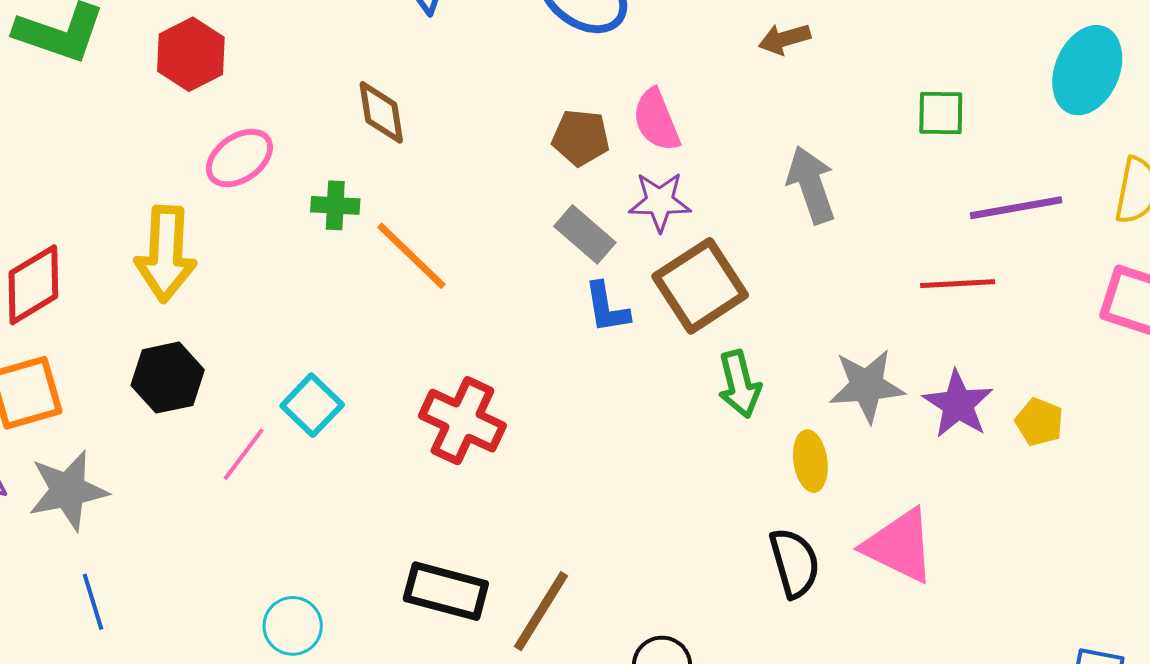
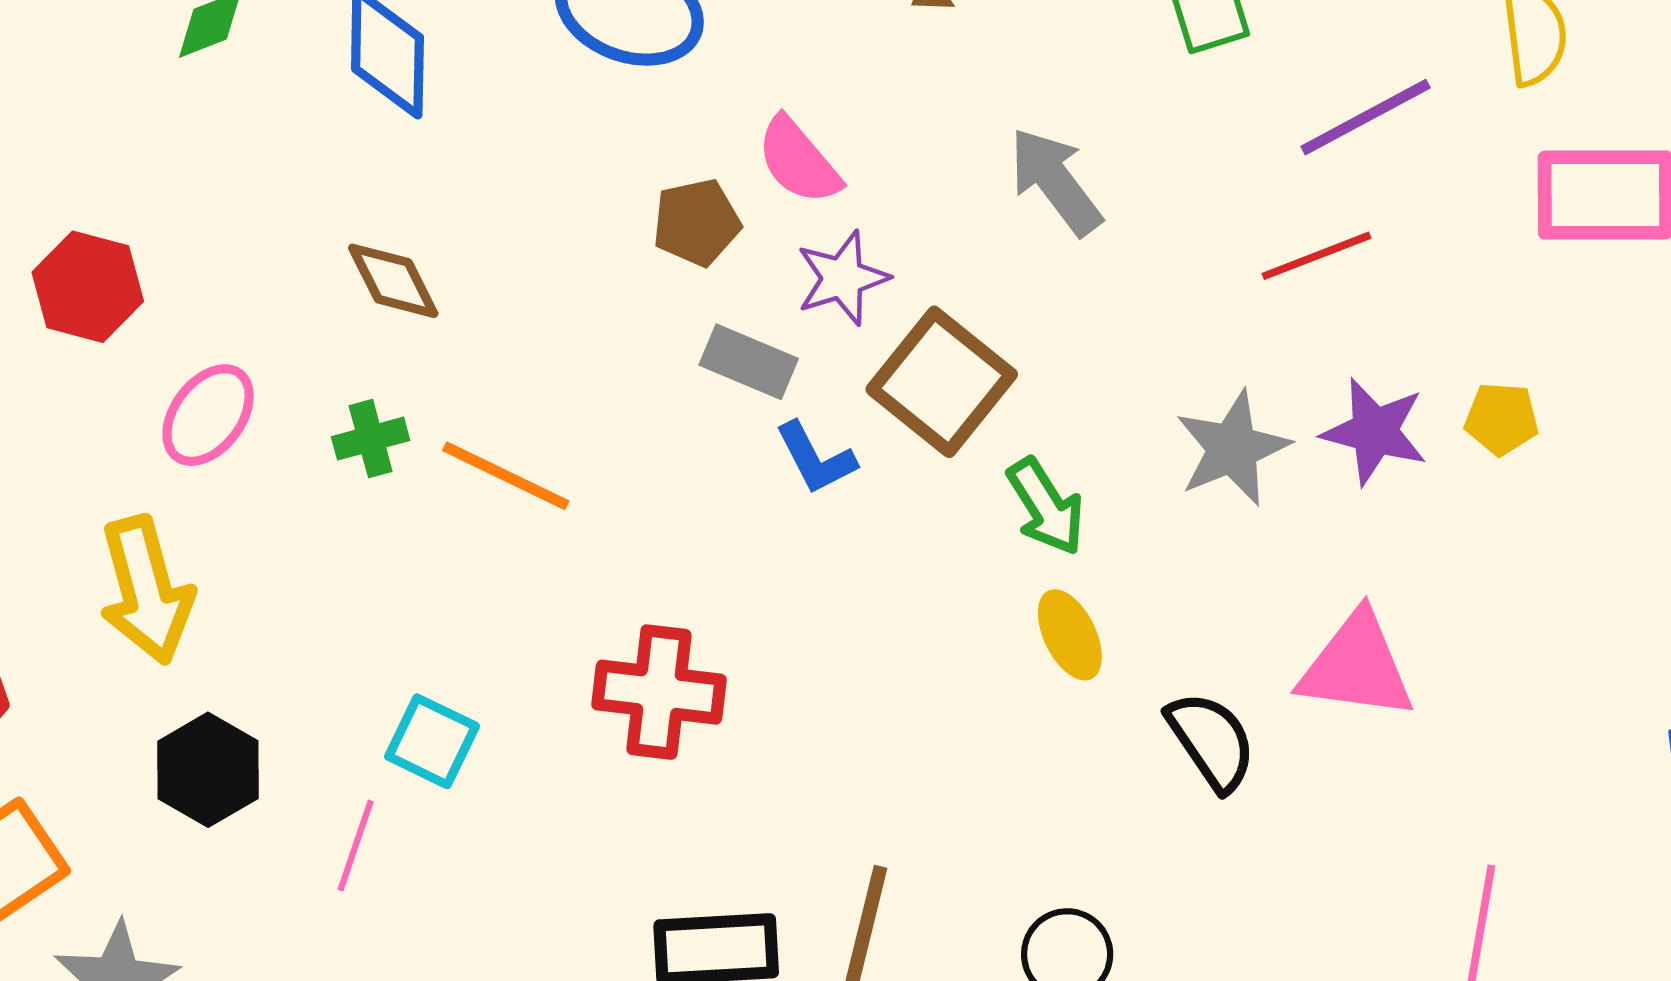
yellow ellipse: (810, 461) -> (1070, 635), moved

